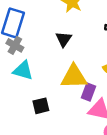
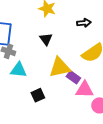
purple rectangle: (89, 92) -> (73, 77), turned -64

